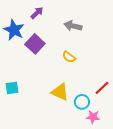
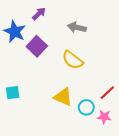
yellow semicircle: (69, 57) -> (73, 60), size x1.5
pink star: (93, 117) -> (104, 117), moved

